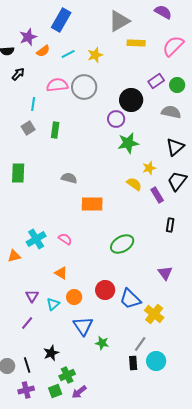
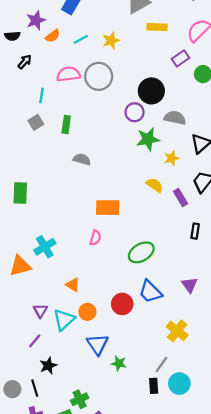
purple rectangle: (156, 81) -> (181, 58), moved
gray semicircle: (171, 112) -> (175, 118), moved
yellow star: (149, 168) -> (172, 158), moved
green rectangle: (18, 173) -> (20, 193), moved
gray semicircle: (69, 178) -> (82, 159), moved
pink semicircle: (65, 239) -> (95, 238), moved, turned 72
orange triangle: (14, 256) -> (20, 266), size x1.5
blue trapezoid: (130, 299) -> (150, 292), moved
cyan triangle: (53, 304) -> (64, 320), size x1.5
black star: (51, 353) -> (48, 366), moved

